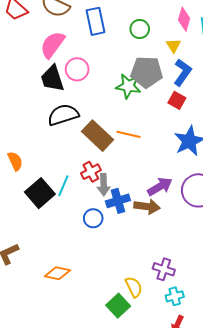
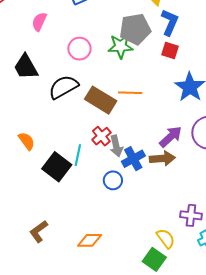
pink semicircle: (52, 45) -> (39, 22), size x0.7
pink circle: (77, 69) -> (79, 49), moved
black trapezoid: (52, 79) -> (26, 67), moved

